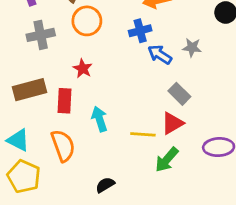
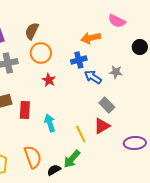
red star: (83, 69) -> (49, 80), moved
yellow line: (143, 134) -> (81, 134), turned 60
orange semicircle: (63, 146) -> (33, 157), moved
green arrow: (167, 160) -> (72, 159), moved

